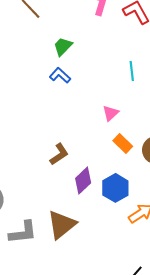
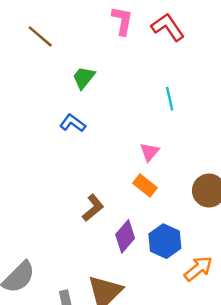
blue L-shape: (60, 75) -> (73, 123), moved
orange rectangle: (123, 144) -> (145, 186), moved

